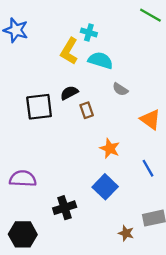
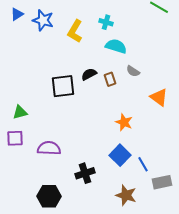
yellow L-shape: (69, 51) -> (75, 31), moved
brown rectangle: (87, 110) -> (110, 79), moved
blue line: (148, 168) -> (143, 164), moved
brown star: (126, 233) -> (126, 195), moved, size x1.5

